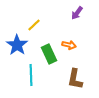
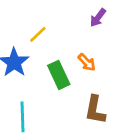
orange arrow: (69, 45) -> (87, 62), turned 32
cyan line: (31, 75) -> (22, 117), moved

